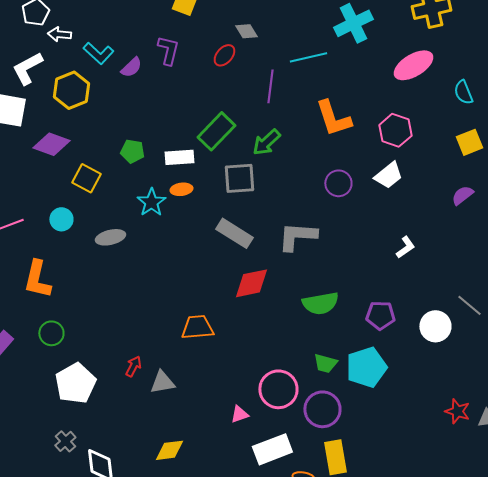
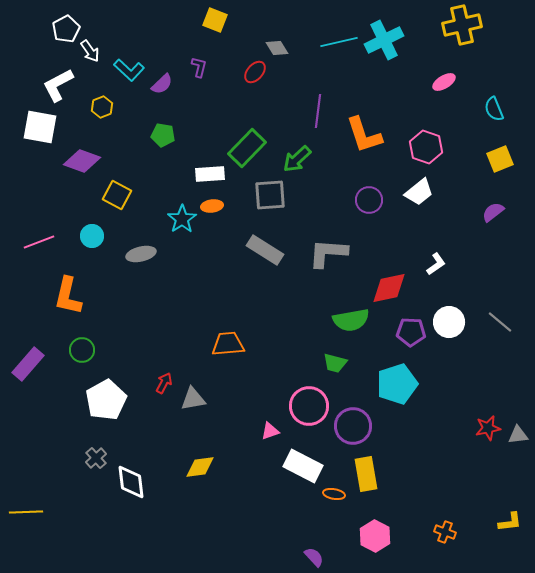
white arrow: (59, 34) -> (90, 51), turned -130
purple L-shape: (168, 50) -> (199, 67), size x0.7
cyan line: (308, 57) -> (339, 42), moved
pink ellipse: (413, 65) -> (444, 82), size x0.6
purple line: (270, 86) -> (318, 111), moved
yellow hexagon: (71, 90) -> (102, 107), size x0.6
green pentagon: (132, 151) -> (163, 135), moved
red diamond: (251, 283) -> (389, 288), moved
white circle: (435, 326) -> (449, 322), moved
green trapezoid: (325, 363) -> (335, 363), moved
red star: (457, 411) -> (488, 428), turned -30
white rectangle: (272, 449) -> (303, 466), turned 48

